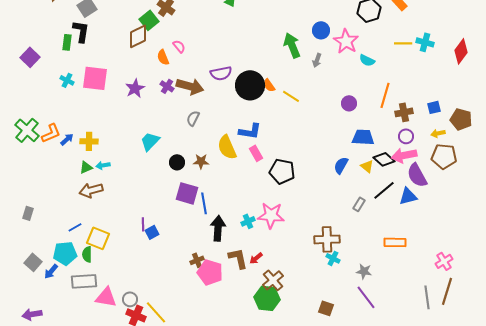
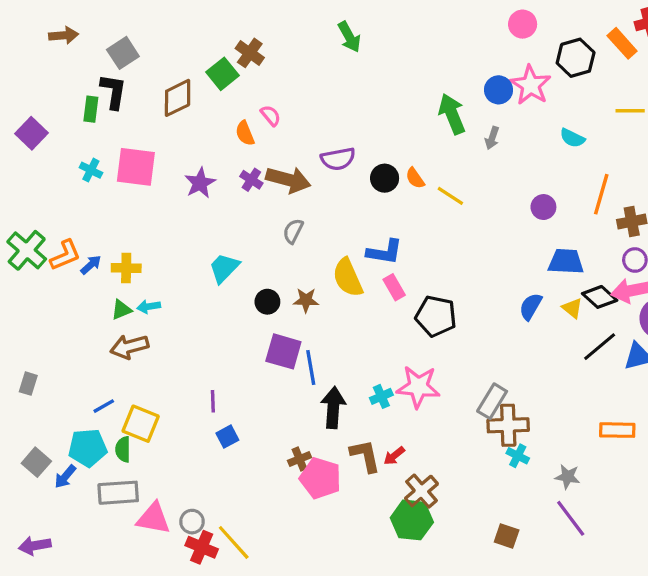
brown diamond: (138, 36) -> (178, 98), moved
pink star: (346, 41) -> (531, 85), moved
black circle: (250, 85) -> (385, 178), size x0.6
gray rectangle: (359, 204) -> (492, 401), moved, size x1.5
blue square: (152, 232) -> (227, 437), moved

